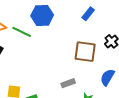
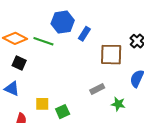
blue rectangle: (88, 14) -> (84, 34), moved

